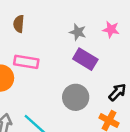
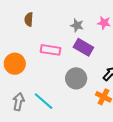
pink rectangle: (26, 62) -> (50, 50), moved

